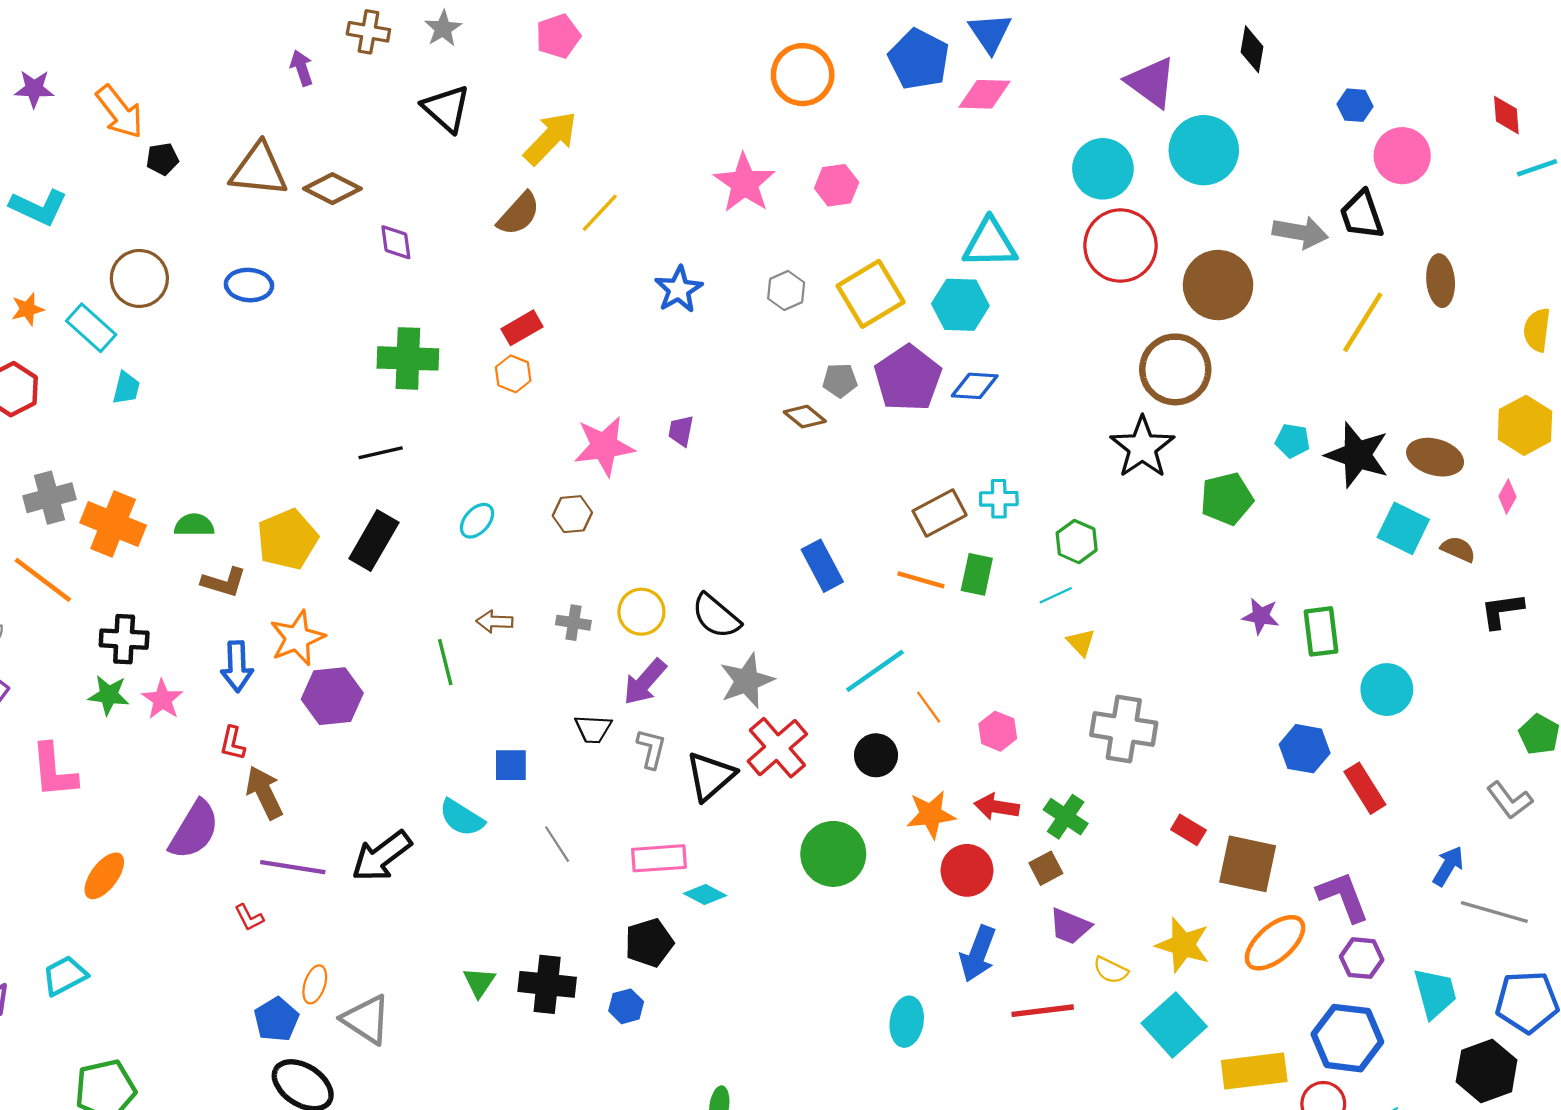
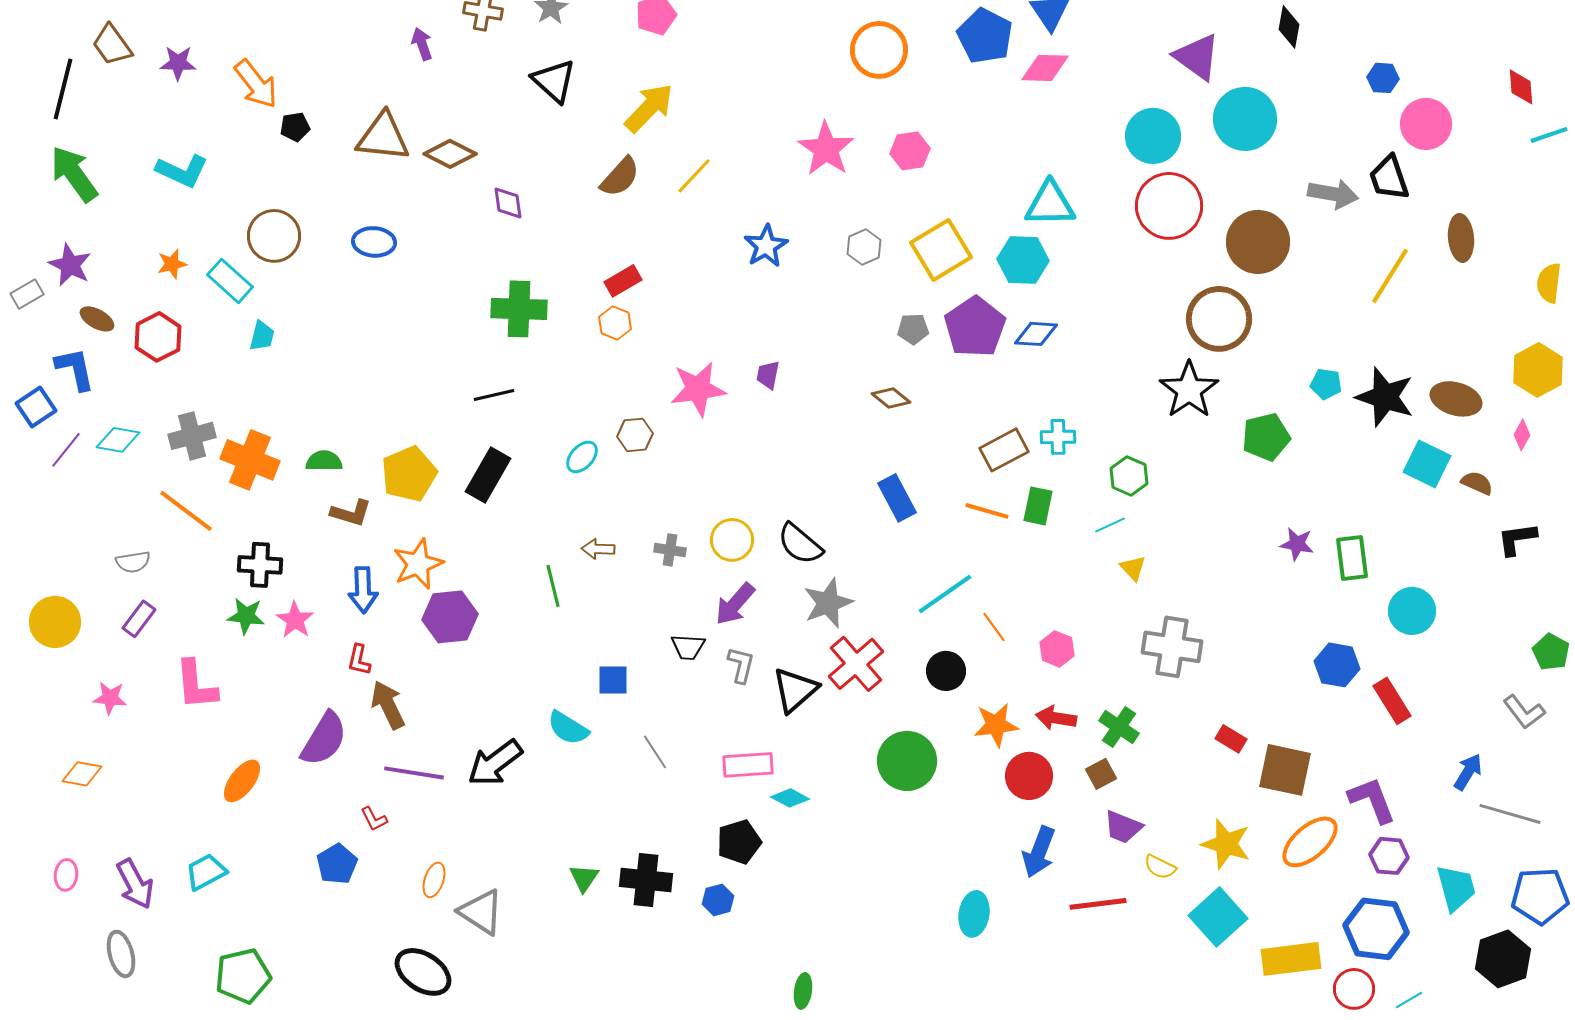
brown diamond: (805, 417) -> (891, 398), moved
brown hexagon: (572, 514) -> (635, 435), moved
blue pentagon: (276, 1019) -> (337, 864), moved

